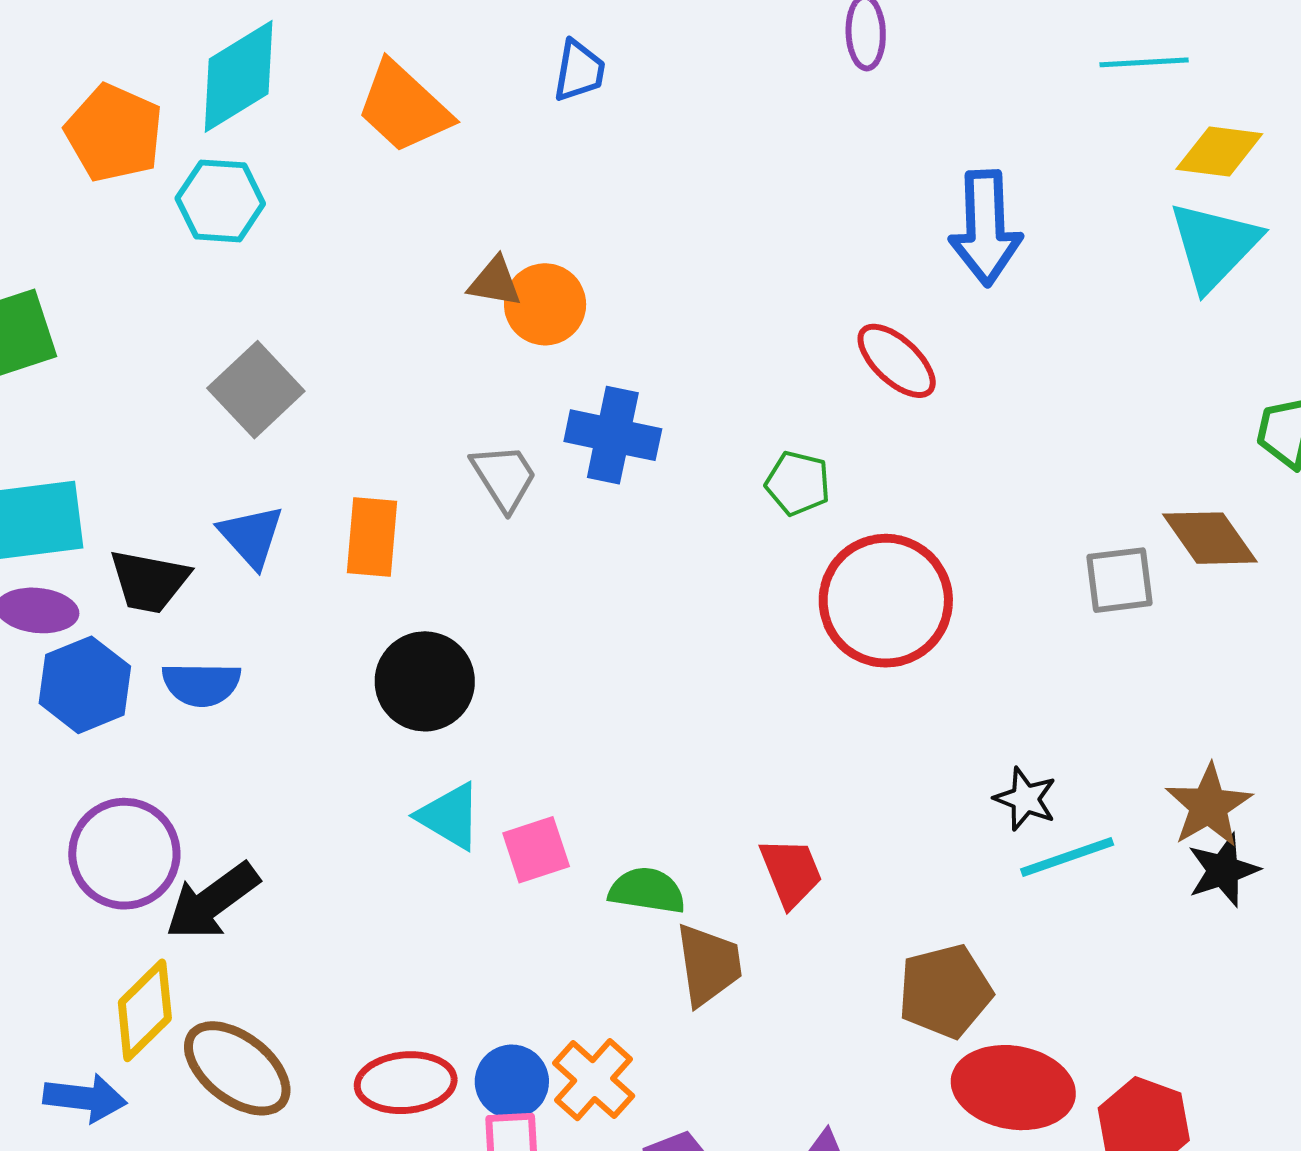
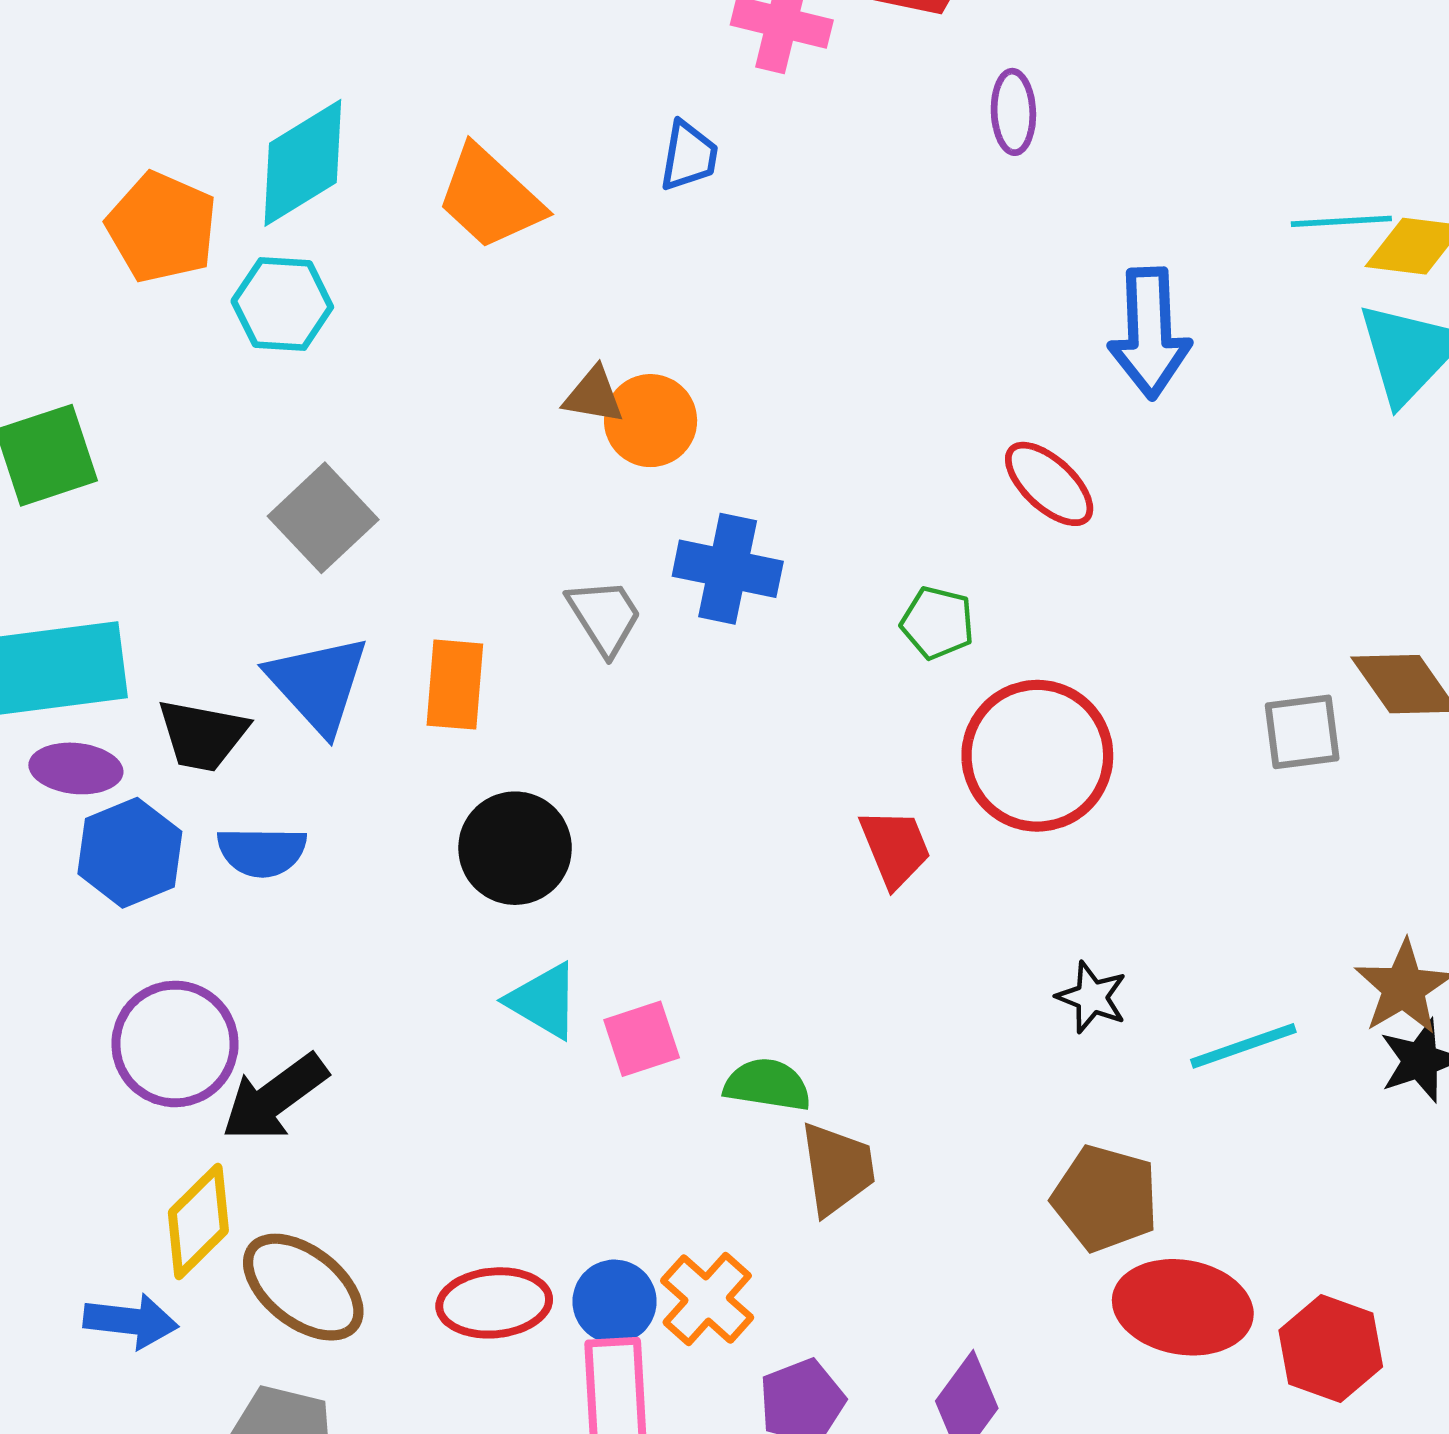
cyan line: (1144, 62) -> (1341, 221), moved
blue triangle: (251, 536) -> (318, 684), size x1.4
black star: (1025, 799) -> (1092, 997), moved
red trapezoid: (791, 872) -> (895, 848), moved
brown pentagon: (945, 991) -> (1105, 1198), turned 30

